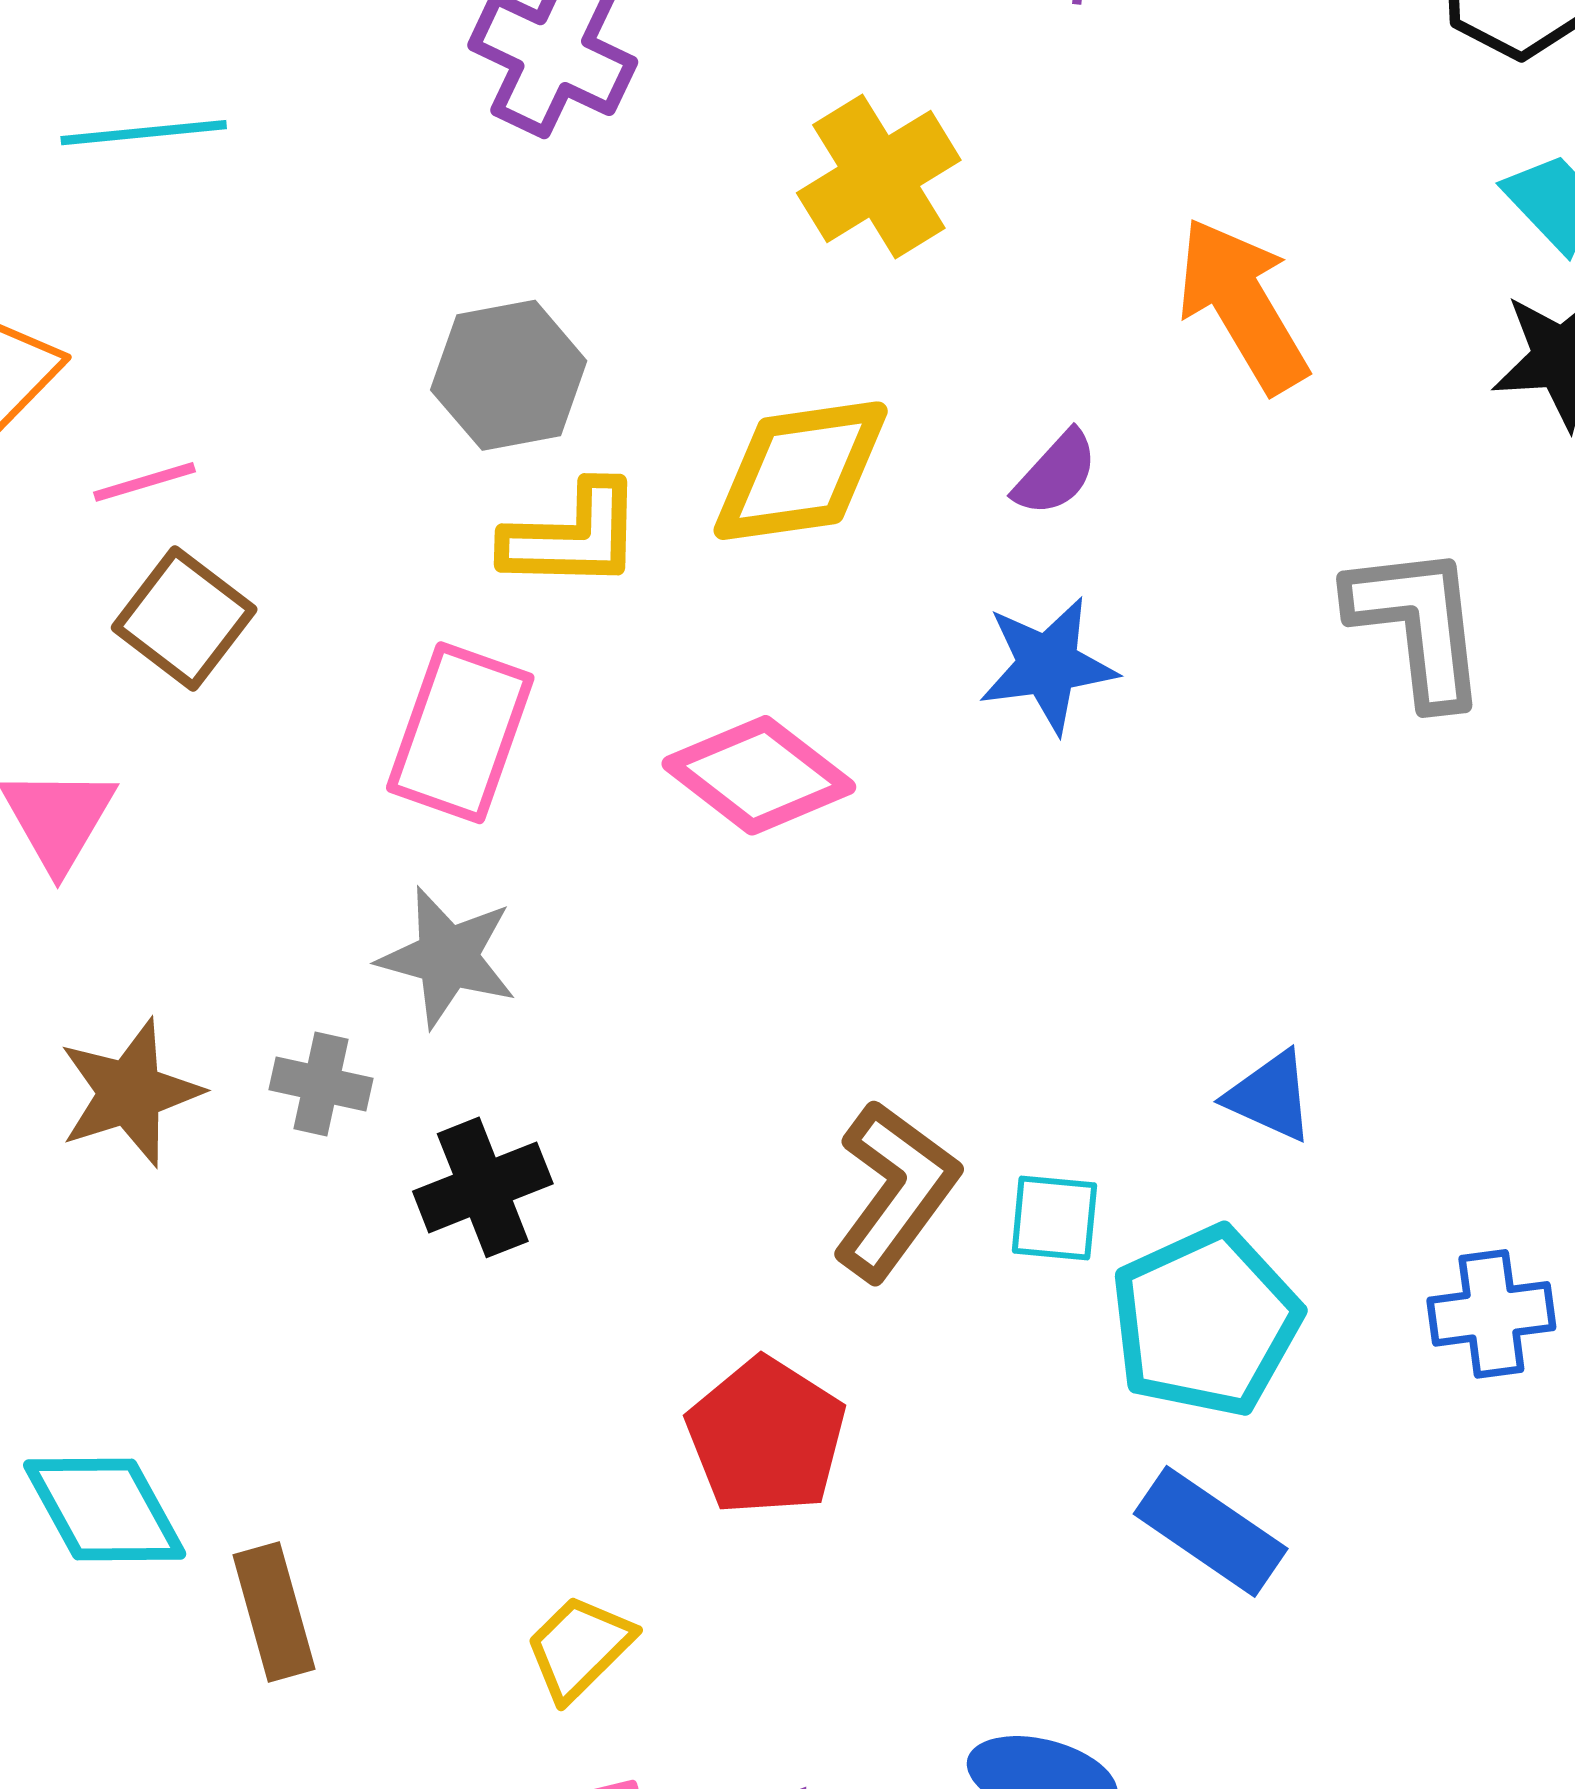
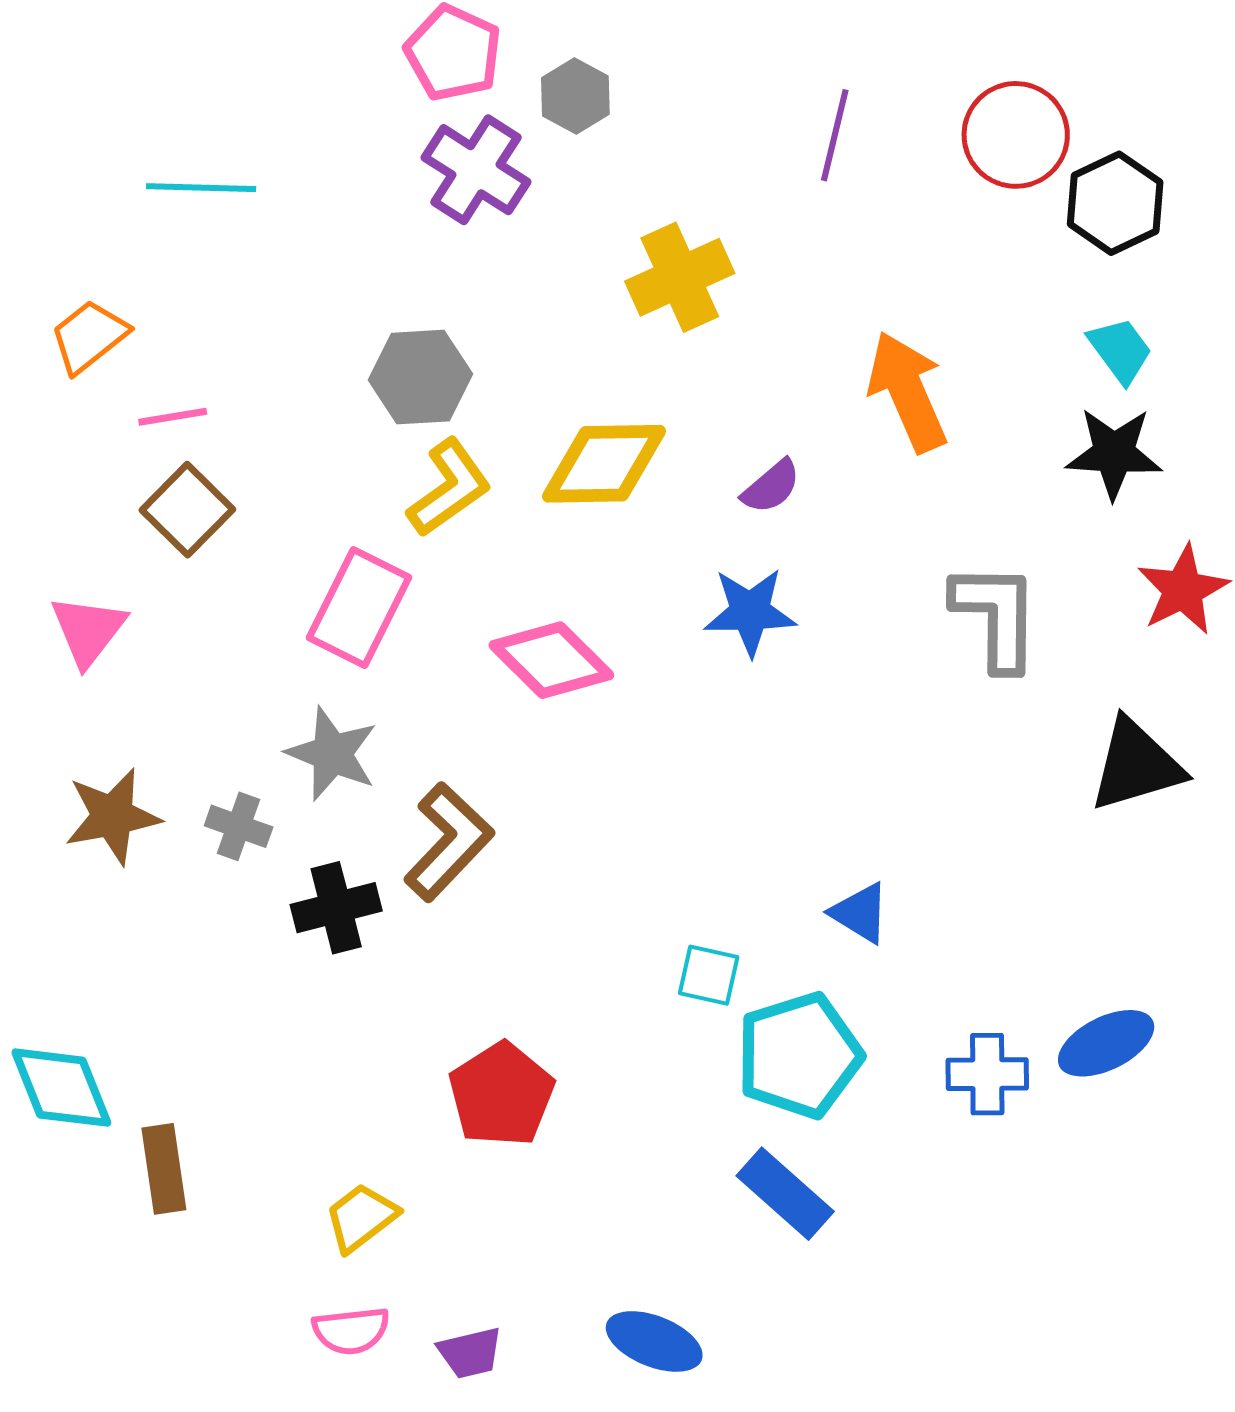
yellow L-shape: (573, 536) -> (449, 488), turned -44
brown L-shape: (895, 1190) -> (449, 842), moved

